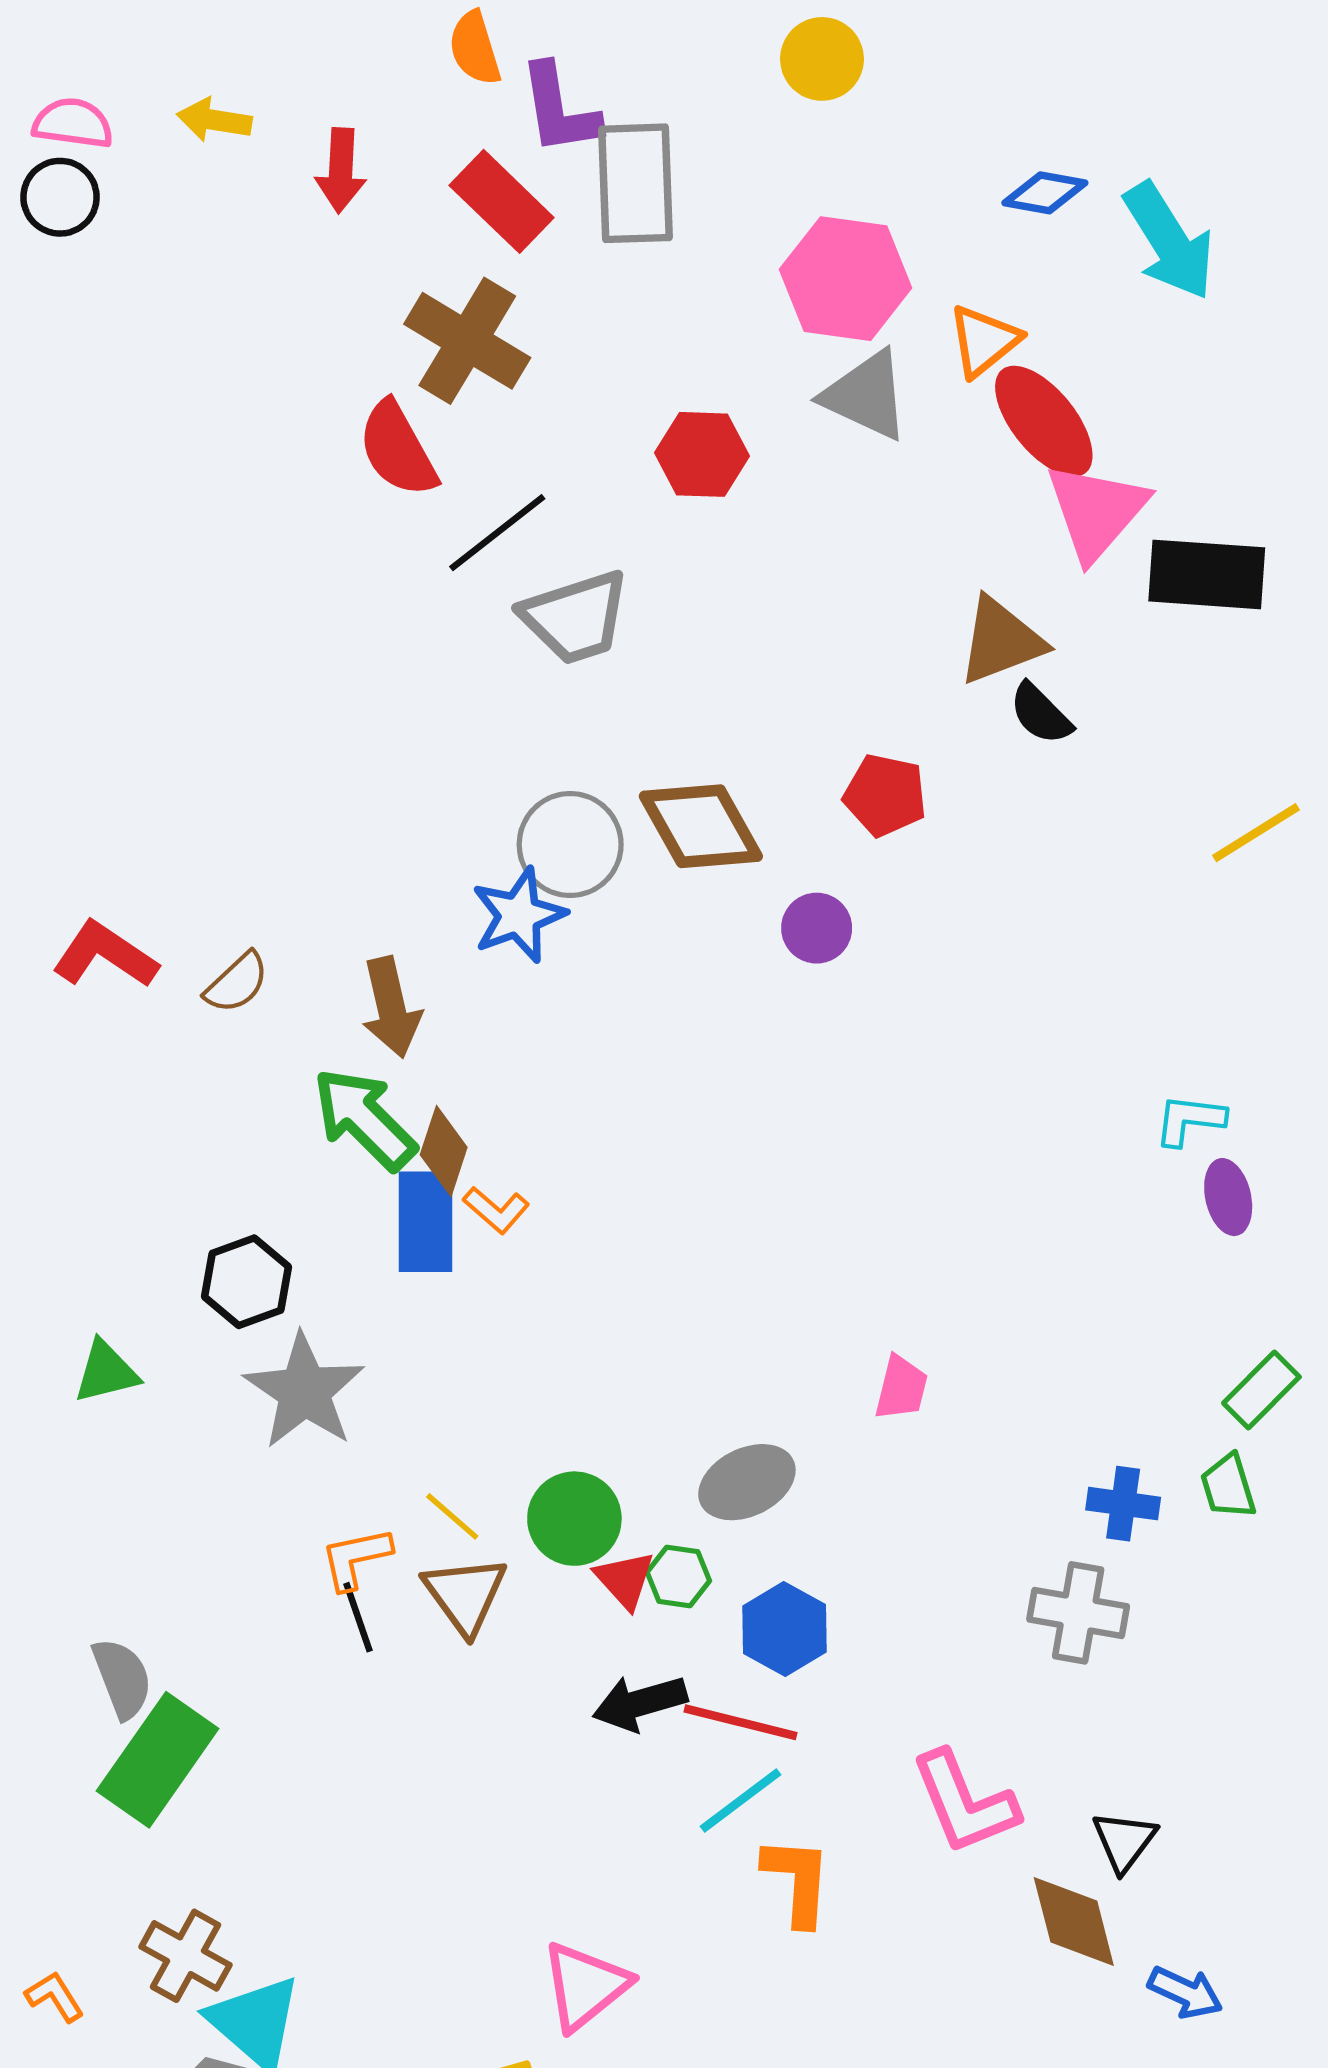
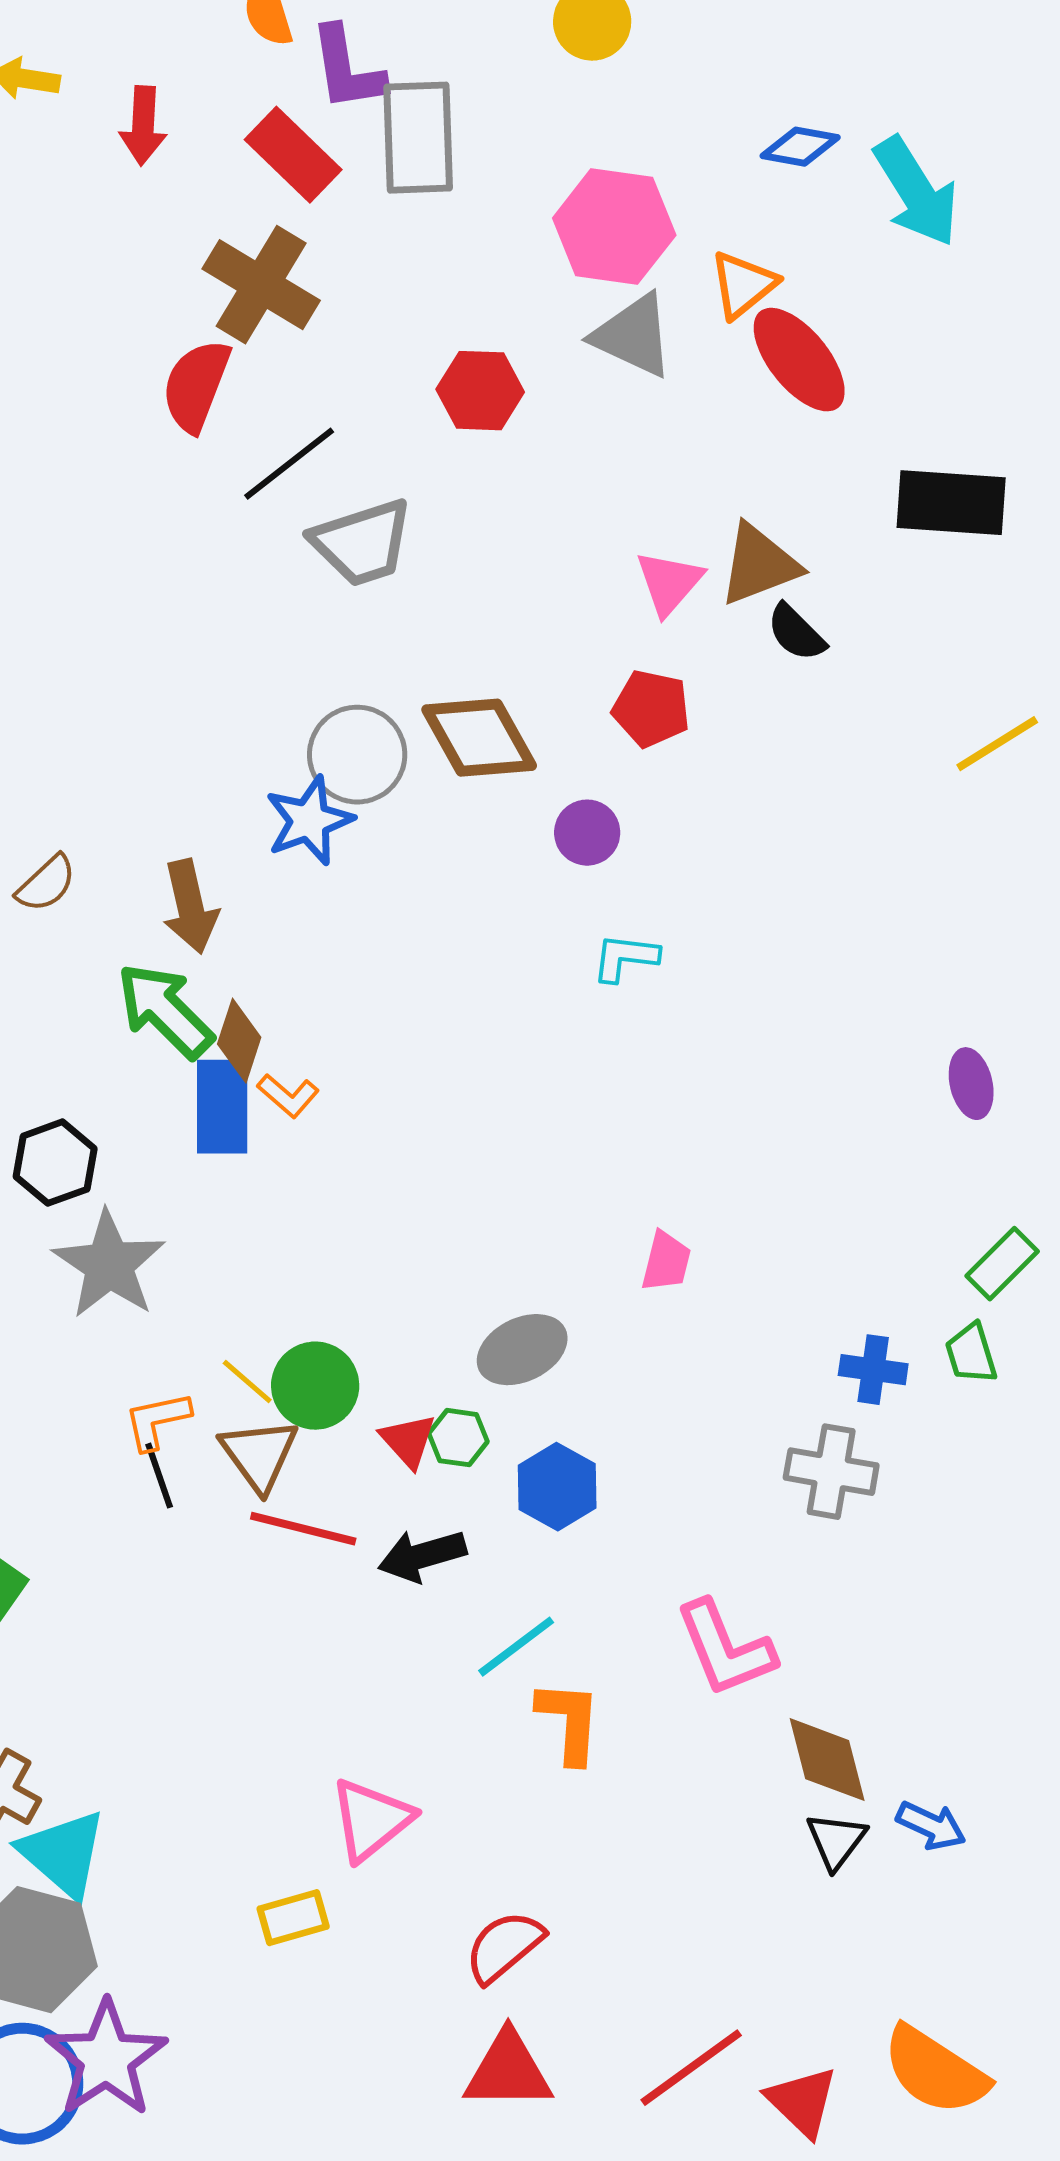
red semicircle: (398, 449) -> (196, 386), turned 50
pink triangle: (1096, 511) -> (669, 583), moved, size x0.7
cyan L-shape: (1190, 1120) -> (625, 958), moved
green circle: (574, 1519) -> (315, 1386), moved
red line: (741, 1722) -> (303, 1529), moved
black triangle: (1124, 1841) -> (836, 1841), moved

